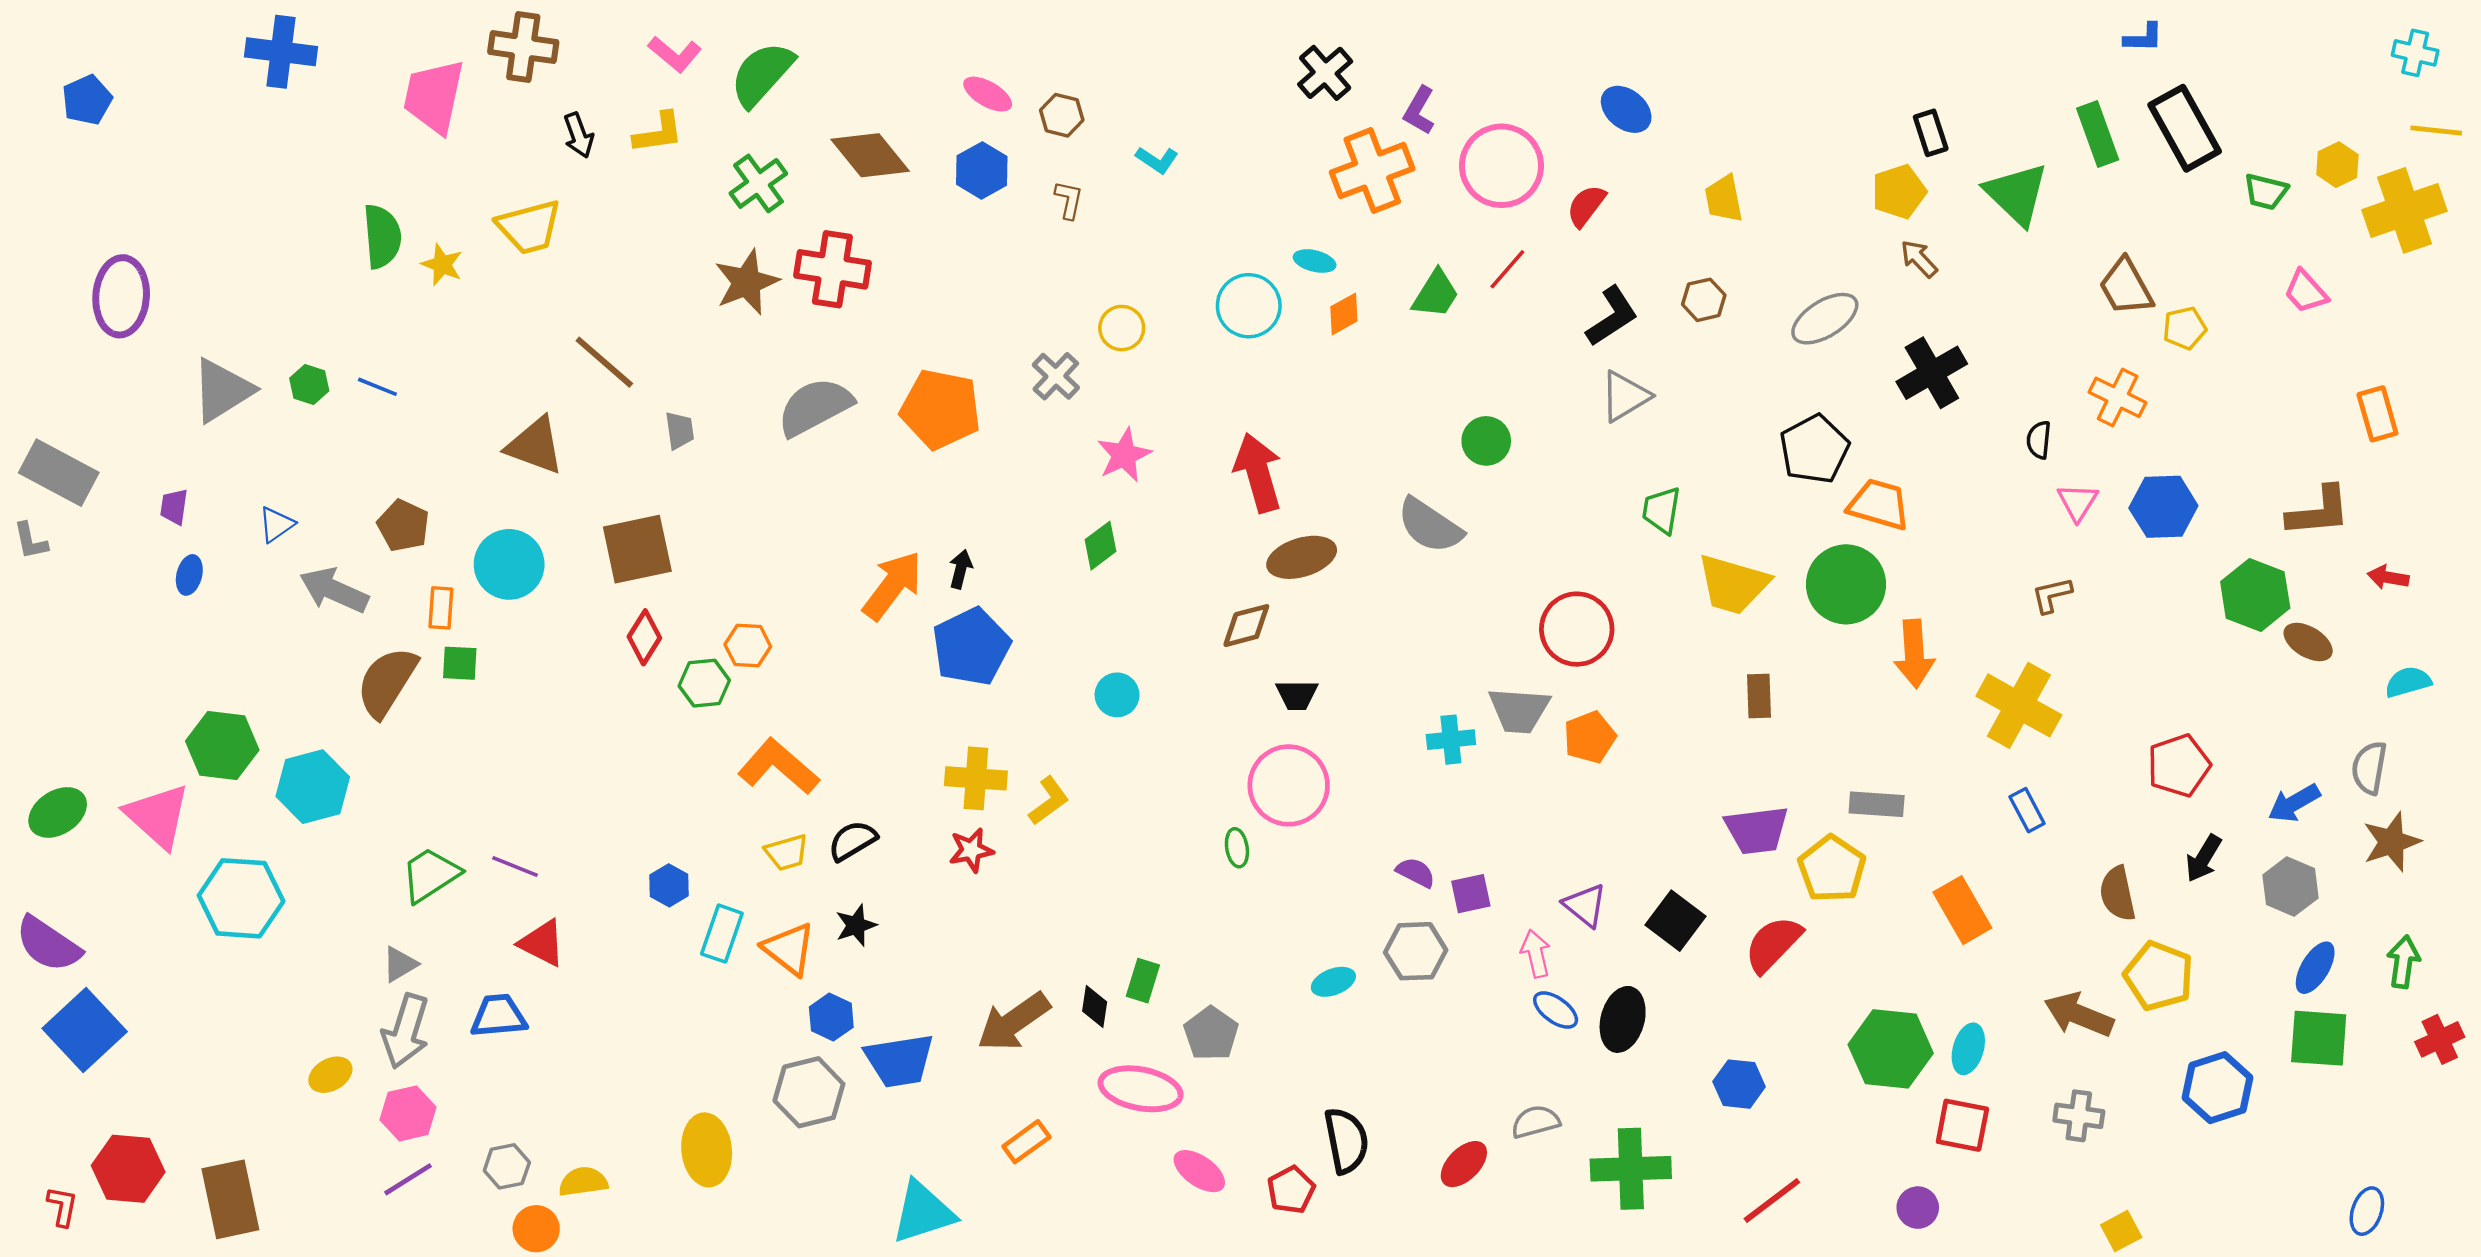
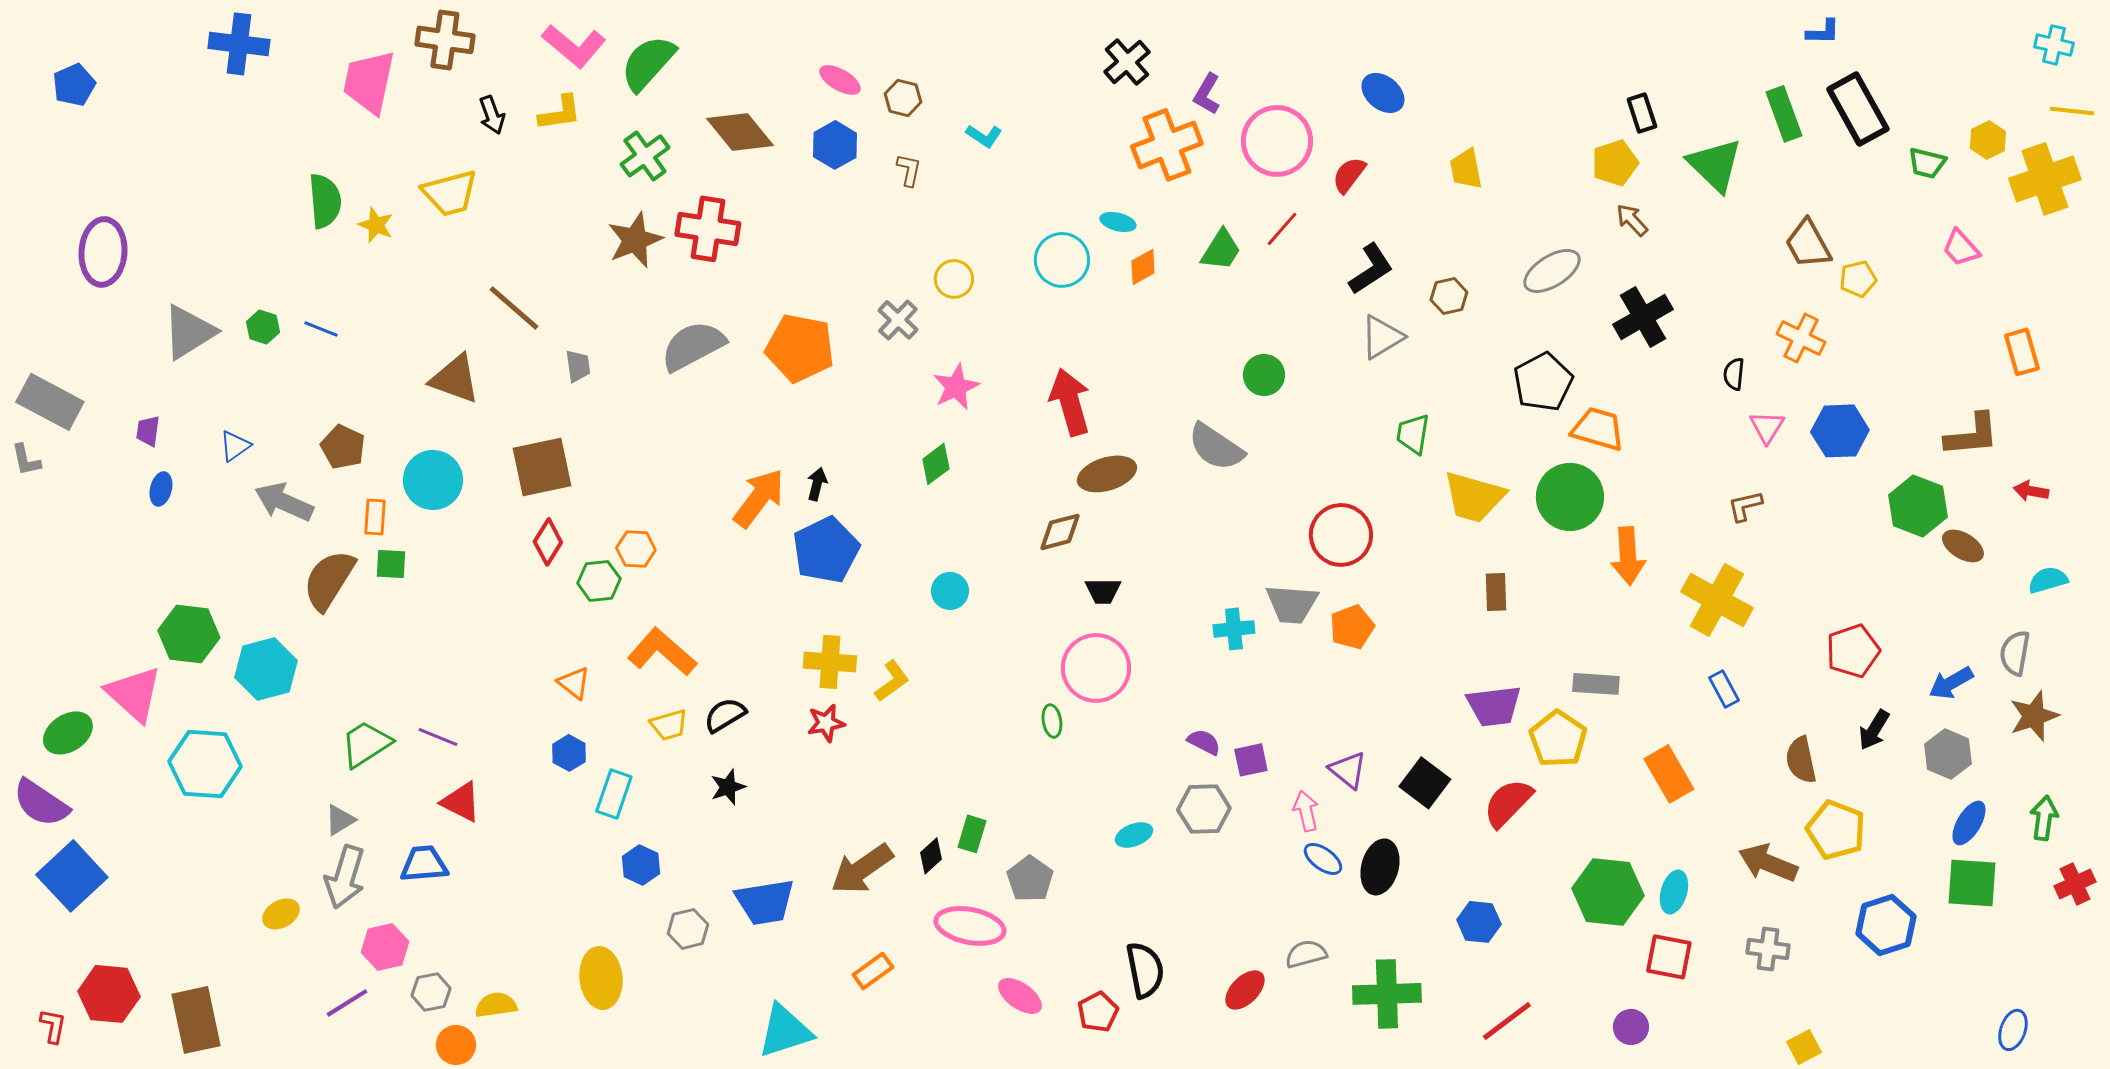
pink L-shape: (675, 54) -> (574, 46), size x1.4
brown hexagon: (1704, 300) -> (1449, 296), moved
green ellipse: (58, 812) -> (68, 733), moved
orange triangle: (789, 949) -> (574, 683), moved, size x0.7
black diamond: (1095, 1006) -> (931, 856), turned 39
blue hexagon: (831, 1017) -> (641, 865), moved
gray hexagon: (809, 1092) -> (688, 929), size x0.7
pink hexagon: (408, 1113) -> (385, 947), moved

